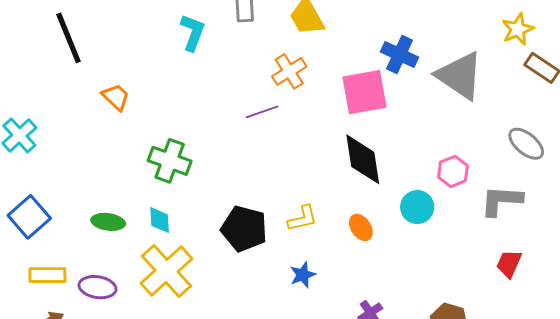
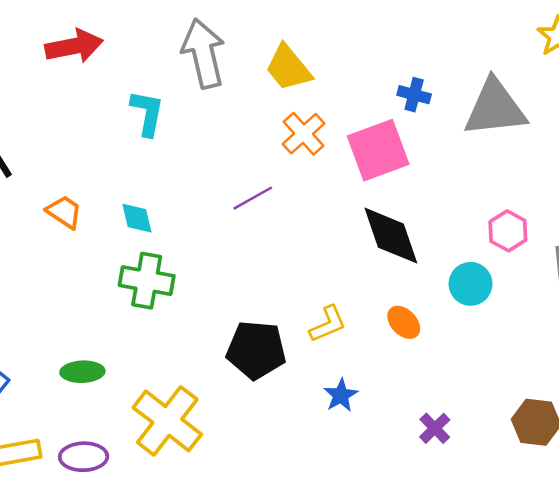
blue cross: (400, 54) -> (414, 95), size x0.7
orange cross: (289, 71) -> (303, 134), moved
gray triangle: (460, 76) -> (495, 108), turned -30
cyan diamond: (160, 220) -> (137, 218), moved

